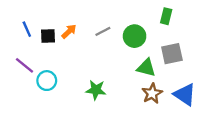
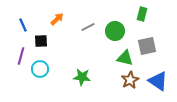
orange arrow: (69, 31) -> (57, 19), moved
black square: (48, 36) -> (41, 41), moved
purple line: (24, 65) -> (21, 56), turned 66

